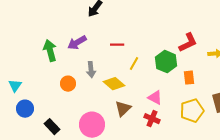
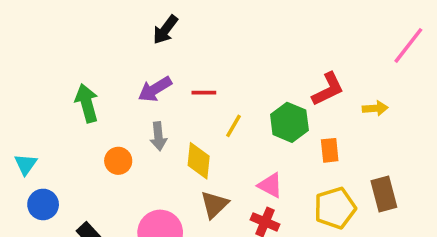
purple arrow: (77, 43) -> (155, 89), moved
yellow diamond: (114, 84) -> (199, 161), turned 55

